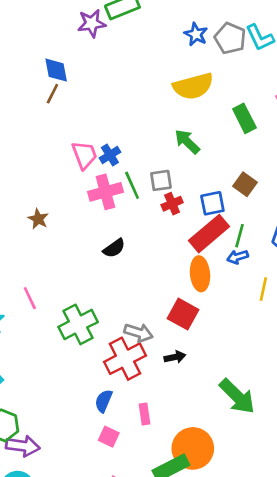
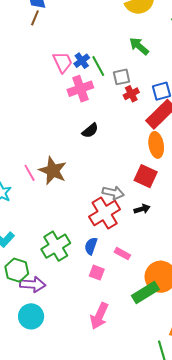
green line: (132, 185) -> (98, 66), moved
brown star: (38, 219) -> (53, 171), moved, size x1.8
green cross: (78, 324) -> (56, 246), moved
pink rectangle: (145, 414) -> (122, 254), turned -49

